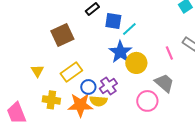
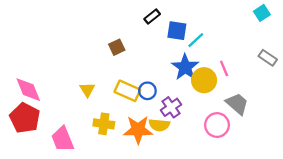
brown square: (62, 35) -> (117, 47), size x0.6
pink line: (169, 53) -> (224, 68), moved
yellow rectangle: (71, 72) -> (127, 91), turned 60
blue circle: (88, 87) -> (147, 91), moved

